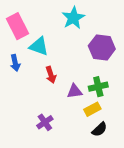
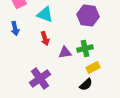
cyan triangle: (39, 46) -> (45, 14), moved
yellow rectangle: (92, 109) -> (93, 68), moved
purple cross: (45, 122) -> (40, 78), size x1.5

